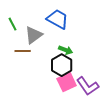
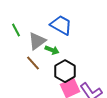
green arrow: (66, 50) -> (52, 50), moved
brown line: (23, 51) -> (33, 63), moved, turned 49

